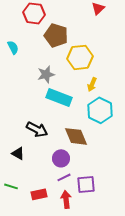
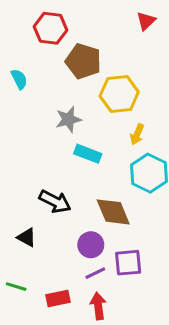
cyan rectangle: (59, 97) -> (88, 154), size x0.7
purple square: (86, 184) -> (128, 263), moved

